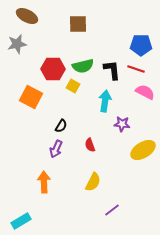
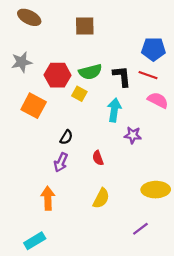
gray star: (17, 44) -> (22, 62), moved
yellow ellipse: (143, 150) -> (156, 190), moved, turned 30
purple line: (112, 210) -> (140, 229), moved
cyan rectangle: (21, 221) -> (35, 241), moved

